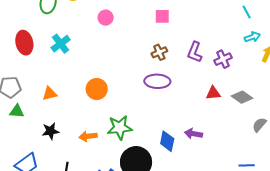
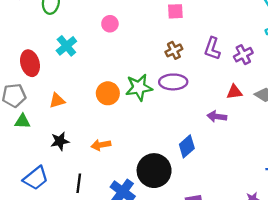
pink circle: (106, 18) -> (110, 24), moved
red ellipse: (24, 43) -> (30, 63), moved
green star: (120, 128) -> (139, 87), moved
purple arrow: (193, 134) -> (217, 116), moved
blue diamond: (167, 141) -> (187, 146), turned 40

